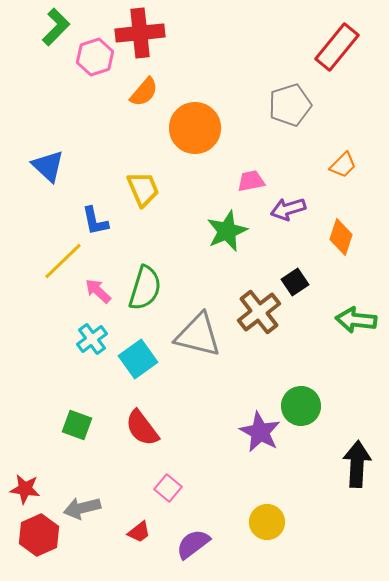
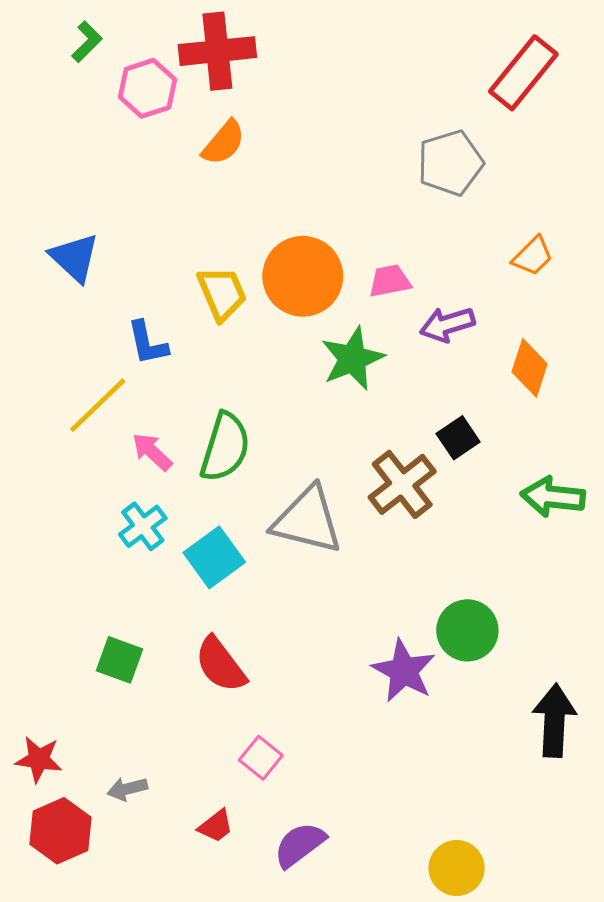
green L-shape: (56, 27) -> (87, 42), size x0.7
orange circle: (195, 128) -> (303, 276), moved
gray arrow: (82, 508) -> (127, 789), size x0.7
yellow circle: (267, 522) -> (457, 868), moved

